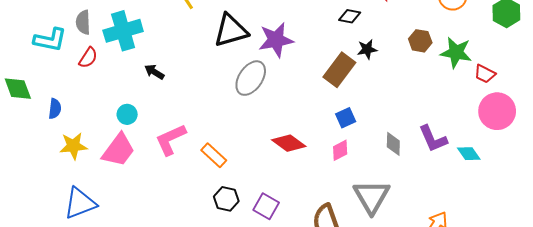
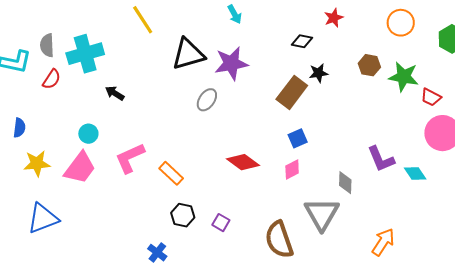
gray ellipse: (251, 78) -> (207, 100), size x0.7
gray diamond: (393, 144) -> (345, 183), moved
purple square: (266, 206) -> (221, 223), size x0.7

